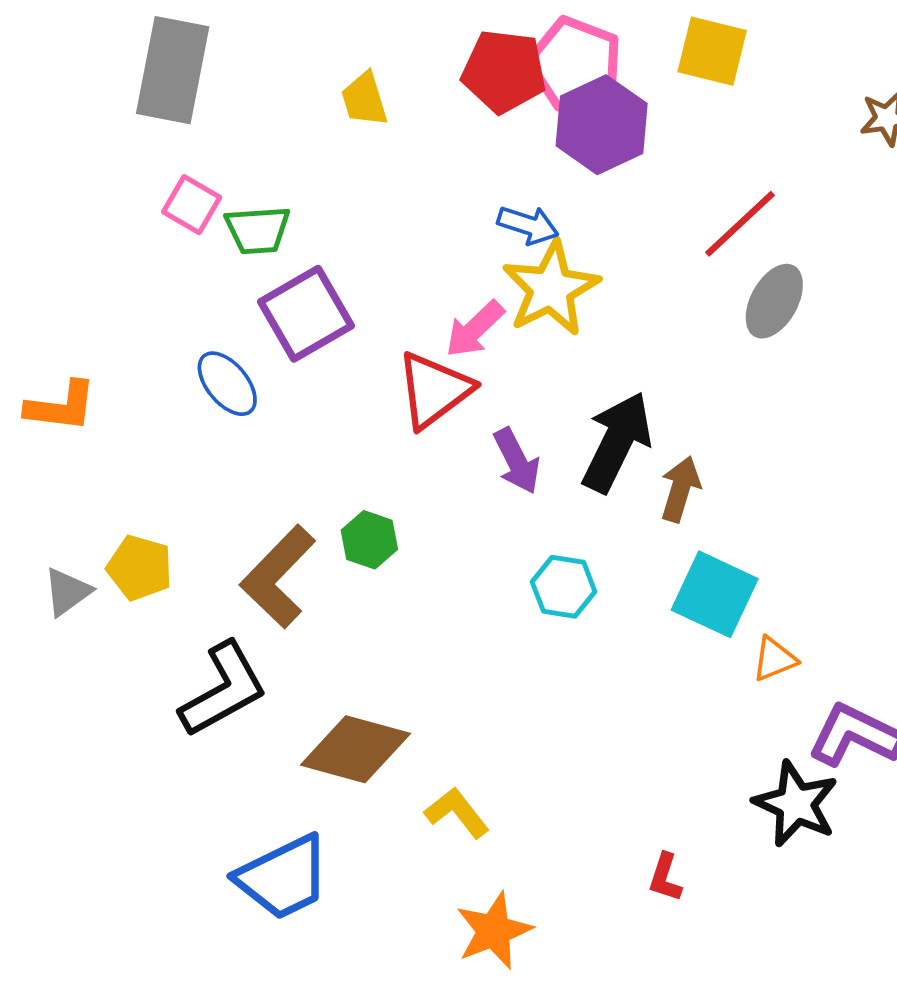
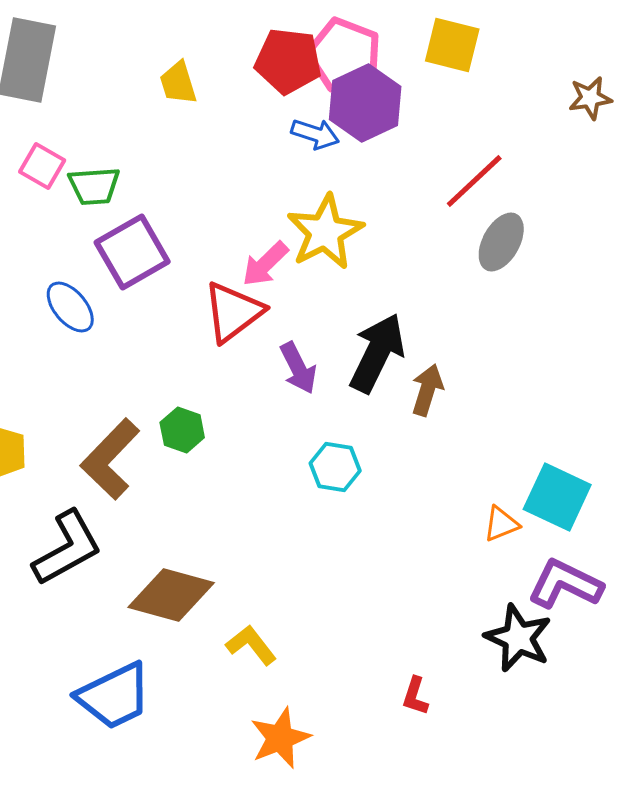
blue arrow: (528, 225) -> (315, 134), moved
cyan square: (715, 594) -> (557, 497), moved

